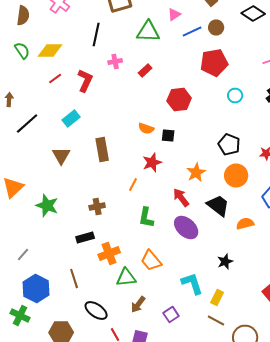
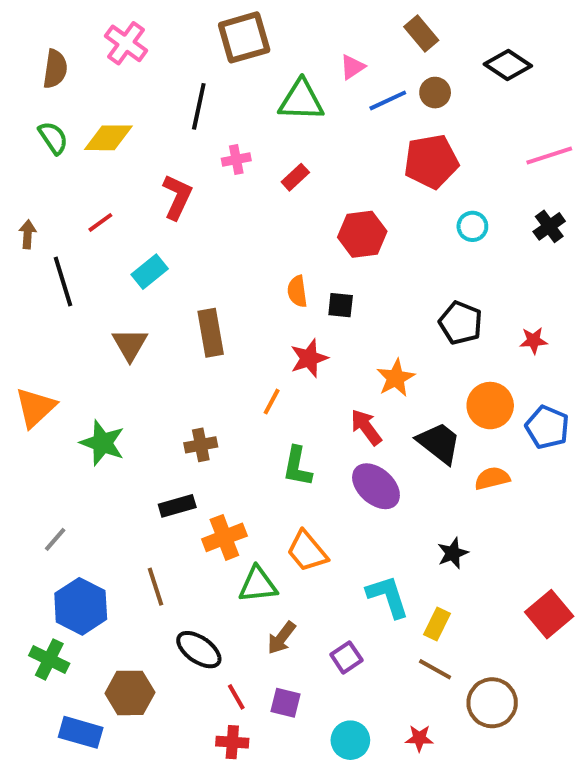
red line: (55, 78) -> (100, 222), moved
black line: (27, 124) -> (63, 282), turned -65
orange semicircle: (146, 128) -> (297, 291), turned 63
orange circle: (236, 176) -> (490, 406), moved

